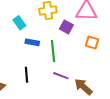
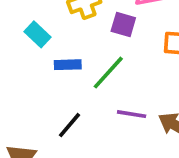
green line: (53, 51) -> (108, 73), turned 60
black line: (27, 75) -> (70, 125), turned 56

